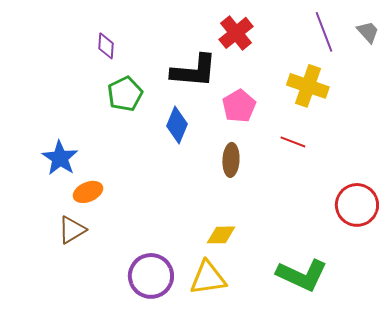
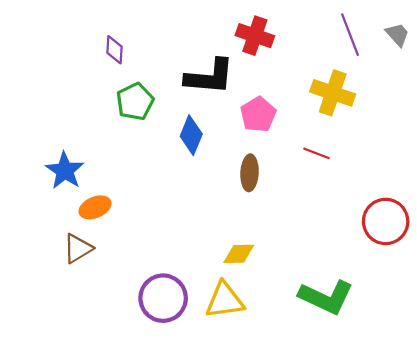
red cross: (236, 33) -> (255, 36), turned -32

